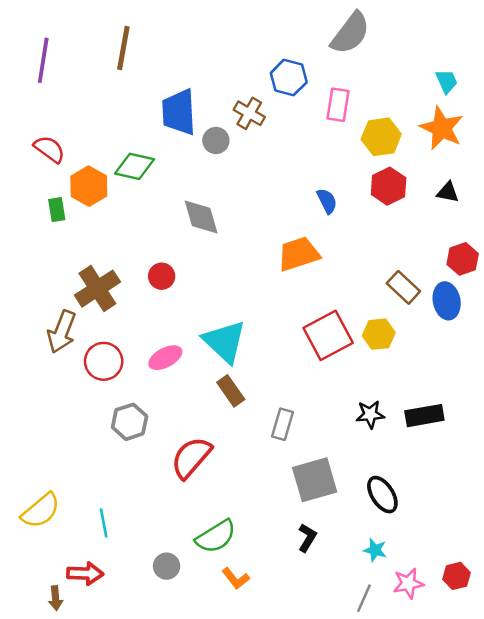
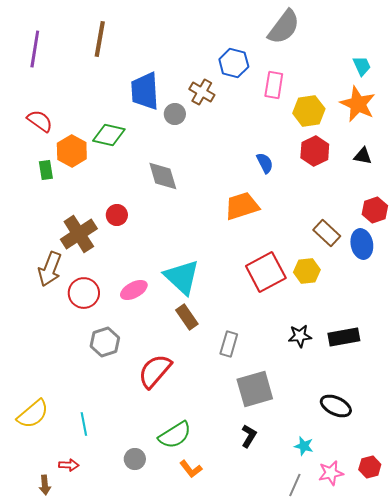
red circle: (162, 276) -> (117, 215), moved
black ellipse: (382, 495) -> (336, 406), moved, turned -32
red arrow: (85, 574) -> (69, 465), size x0.7

